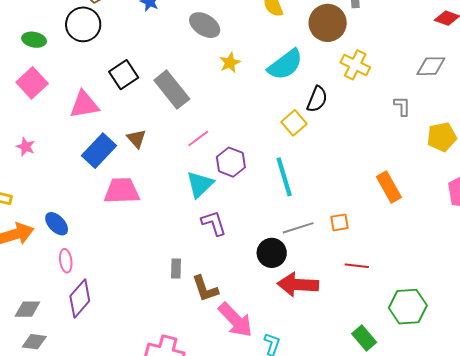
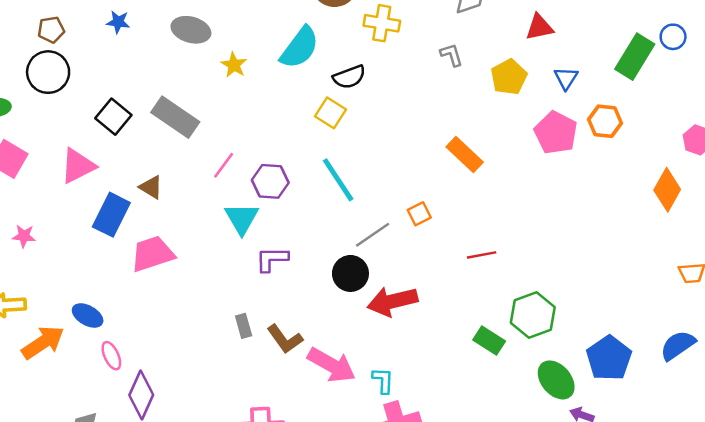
black semicircle: (317, 99) -> (349, 77), turned 64
purple L-shape: (214, 223) -> (272, 259), turned -56
red line: (357, 266) -> (482, 255), moved
green hexagon: (408, 307) -> (533, 315), moved

